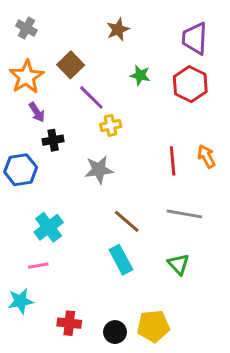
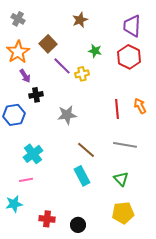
yellow cross: (111, 125) -> (82, 74), moved
yellow pentagon: (153, 326) -> (123, 213), moved

